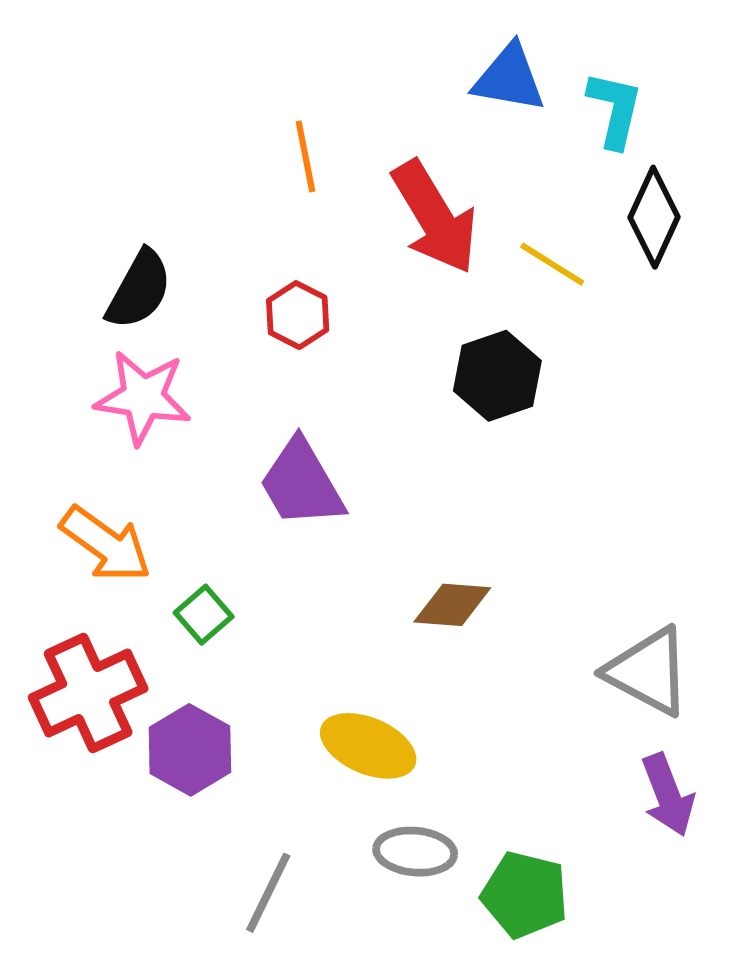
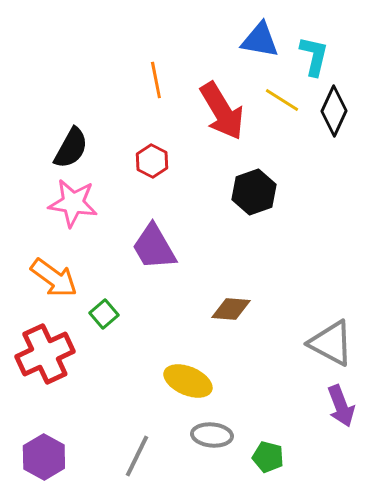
yellow line: (552, 264) -> (282, 100), moved
purple hexagon: (190, 750) -> (44, 457), moved
green pentagon: (525, 895) -> (268, 457), size x0.7

